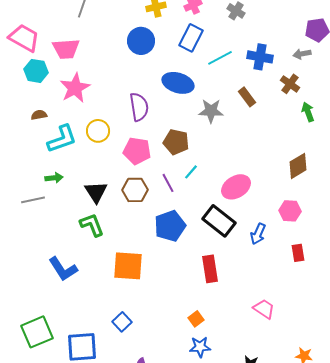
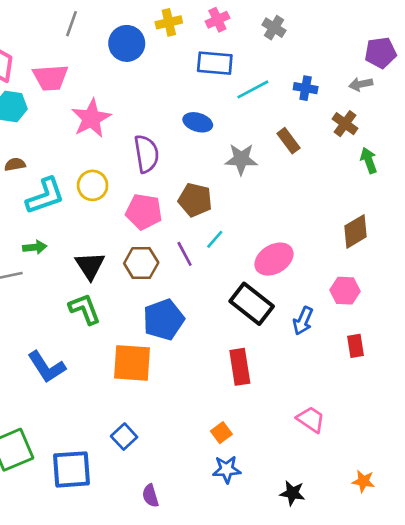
blue rectangle: (191, 38) -> (215, 63), turned 68
blue circle: (141, 41) -> (127, 43), moved
blue cross: (260, 57) -> (306, 88), size x0.7
blue ellipse: (178, 83) -> (198, 122), size x0.7
pink star: (75, 88) -> (91, 118), moved
blue pentagon: (170, 226) -> (164, 320), moved

